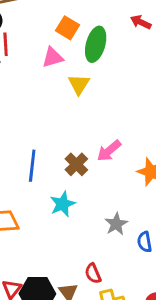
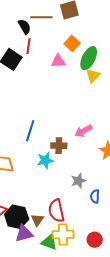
yellow triangle: (79, 84) -> (93, 76), moved
brown cross: (76, 164) -> (59, 146), moved, turned 35
red semicircle: (93, 273) -> (56, 211), size x1.6

